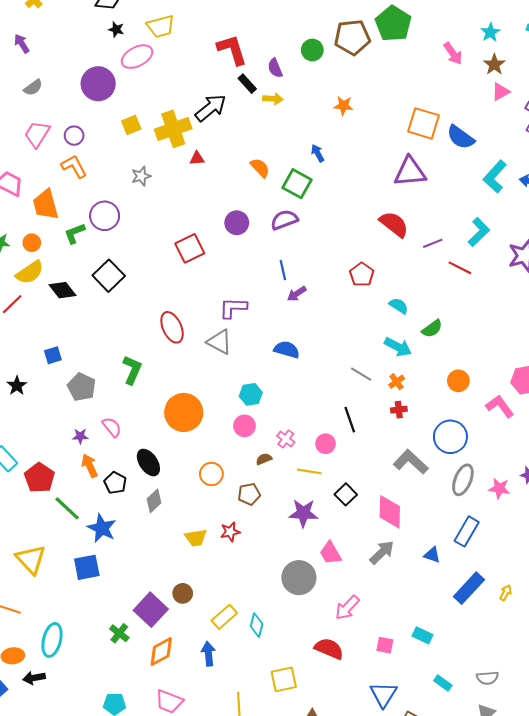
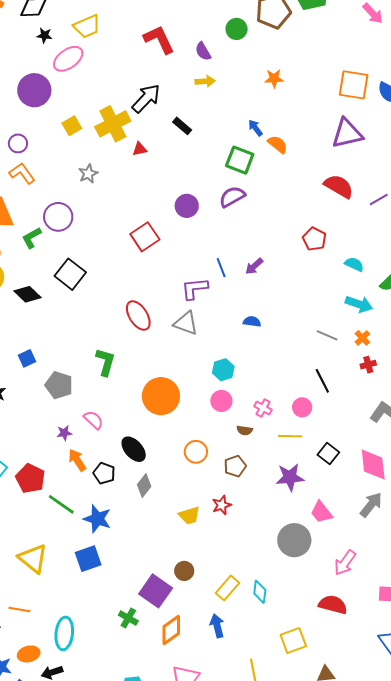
black rectangle: (247, 84) -> (182, 126), moved
orange semicircle: (260, 168) -> (278, 144), moved
blue line: (283, 270) -> (221, 268), moved
blue semicircle: (287, 350) -> (252, 322), size x0.7
brown semicircle: (264, 459) -> (245, 430), turned -140

